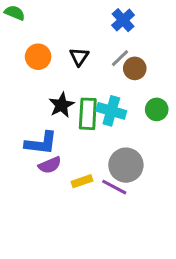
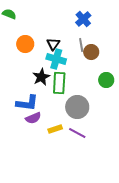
gray line: (120, 58) -> (81, 45), turned -56
cyan cross: (111, 111) -> (56, 59), moved
gray circle: (126, 165) -> (77, 107), moved

